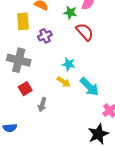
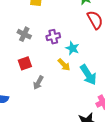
purple cross: (45, 36) -> (53, 37), moved
gray cross: (19, 60) -> (24, 34), size x0.6

